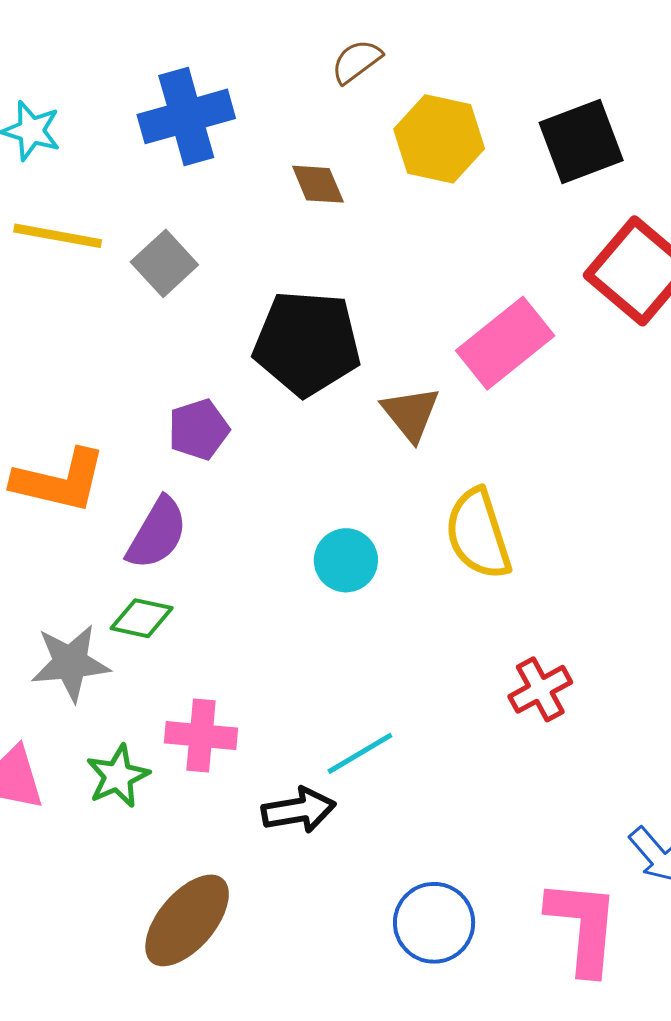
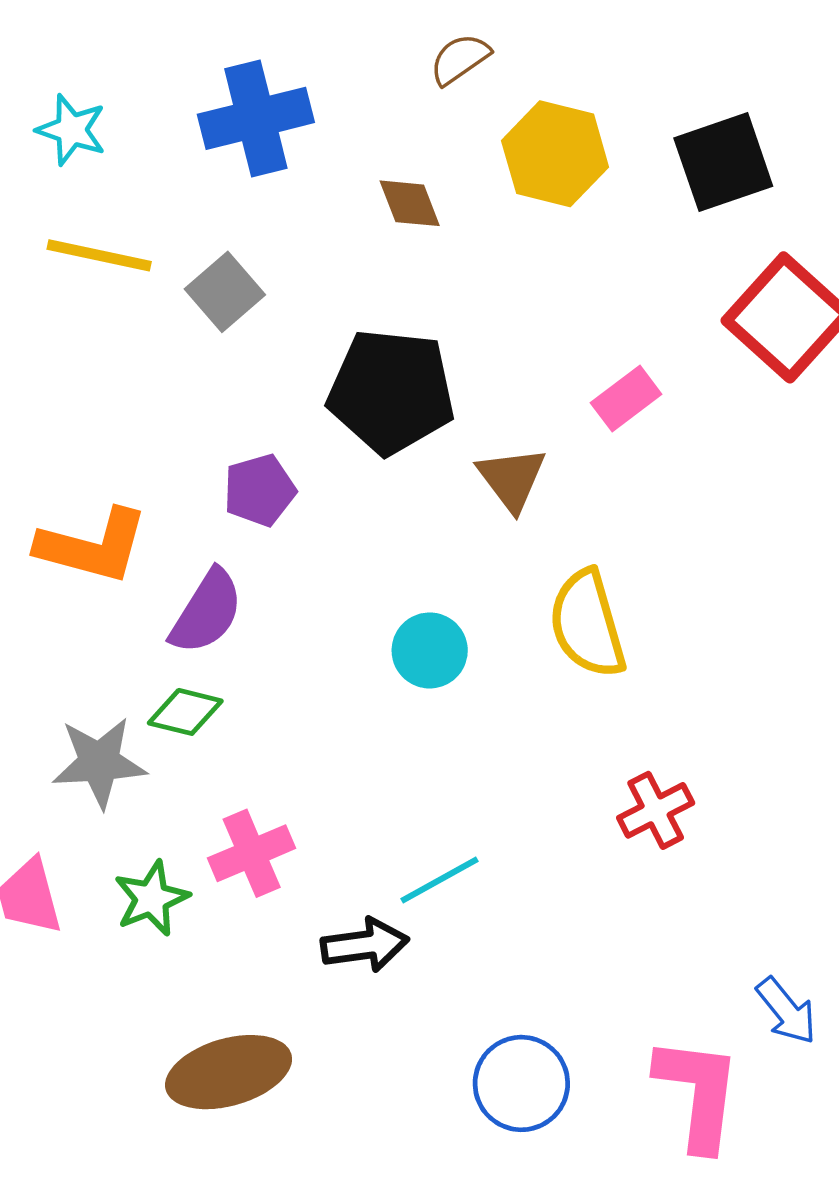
pink rectangle: (505, 343) -> (626, 398), size x0.6
pink cross: (201, 736) -> (252, 853), turned -30
brown ellipse: (187, 920) -> (229, 1072), turned 32

